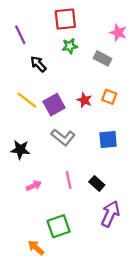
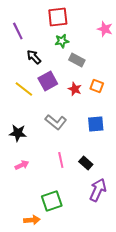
gray rectangle: (102, 58) -> (77, 60), moved
purple square: (54, 105) -> (48, 81), moved
pink arrow: (34, 186) -> (22, 165), moved
orange arrow: (36, 248) -> (32, 220), turned 133

